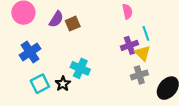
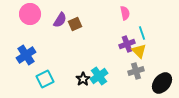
blue cross: (30, 52) -> (26, 55), moved
cyan cross: (80, 68) -> (99, 76), moved, turned 30
black star: (63, 84) -> (83, 79), moved

